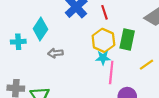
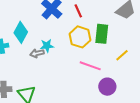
cyan star: (103, 58) -> (47, 46), moved
pink line: (111, 72) -> (90, 66), turned -70

